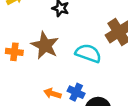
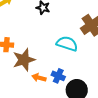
brown star: (45, 45) -> (24, 60), moved, turned 30

